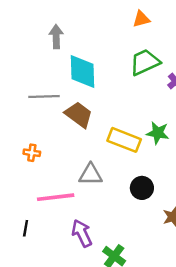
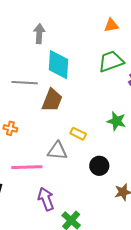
brown trapezoid: (79, 115) -> (52, 100), turned 70
yellow rectangle: (124, 140) -> (78, 134), moved, size x0.6

